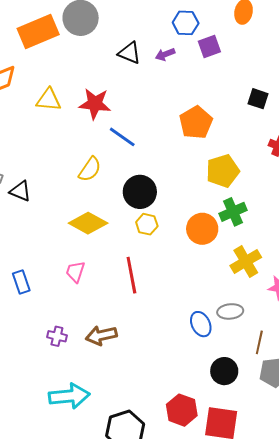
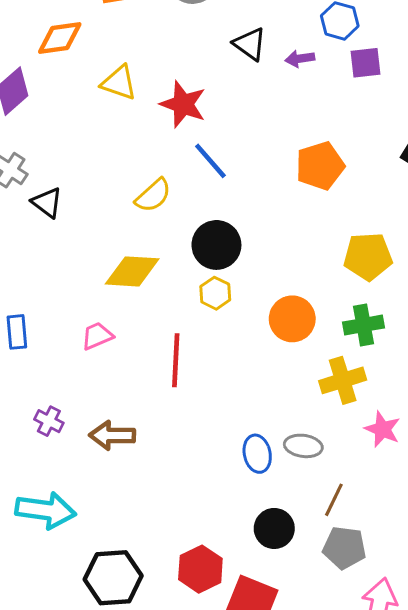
yellow pentagon: (223, 171) -> (368, 256), moved
green cross: (233, 212) -> (364, 325), moved
yellow diamond: (88, 223) -> (132, 271), turned -39
pink trapezoid: (75, 272) -> (97, 336), turned 35

